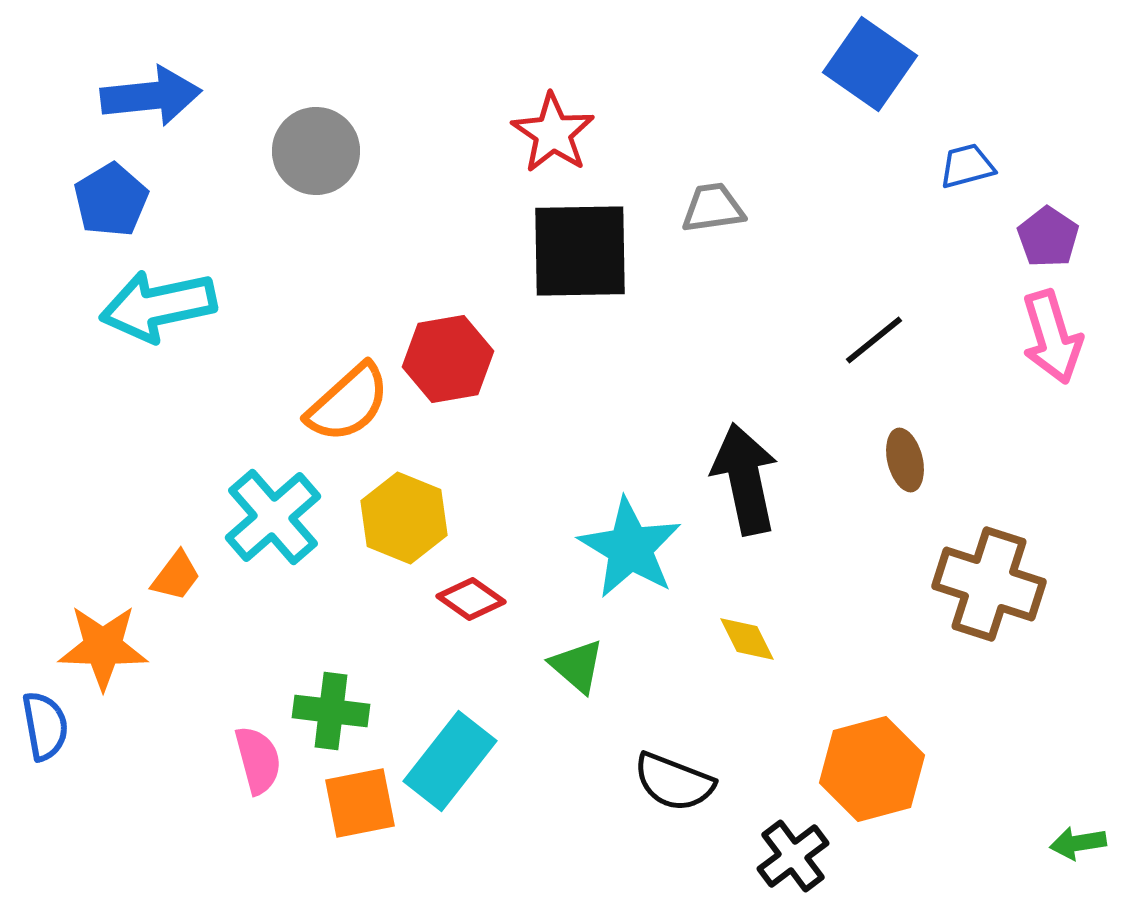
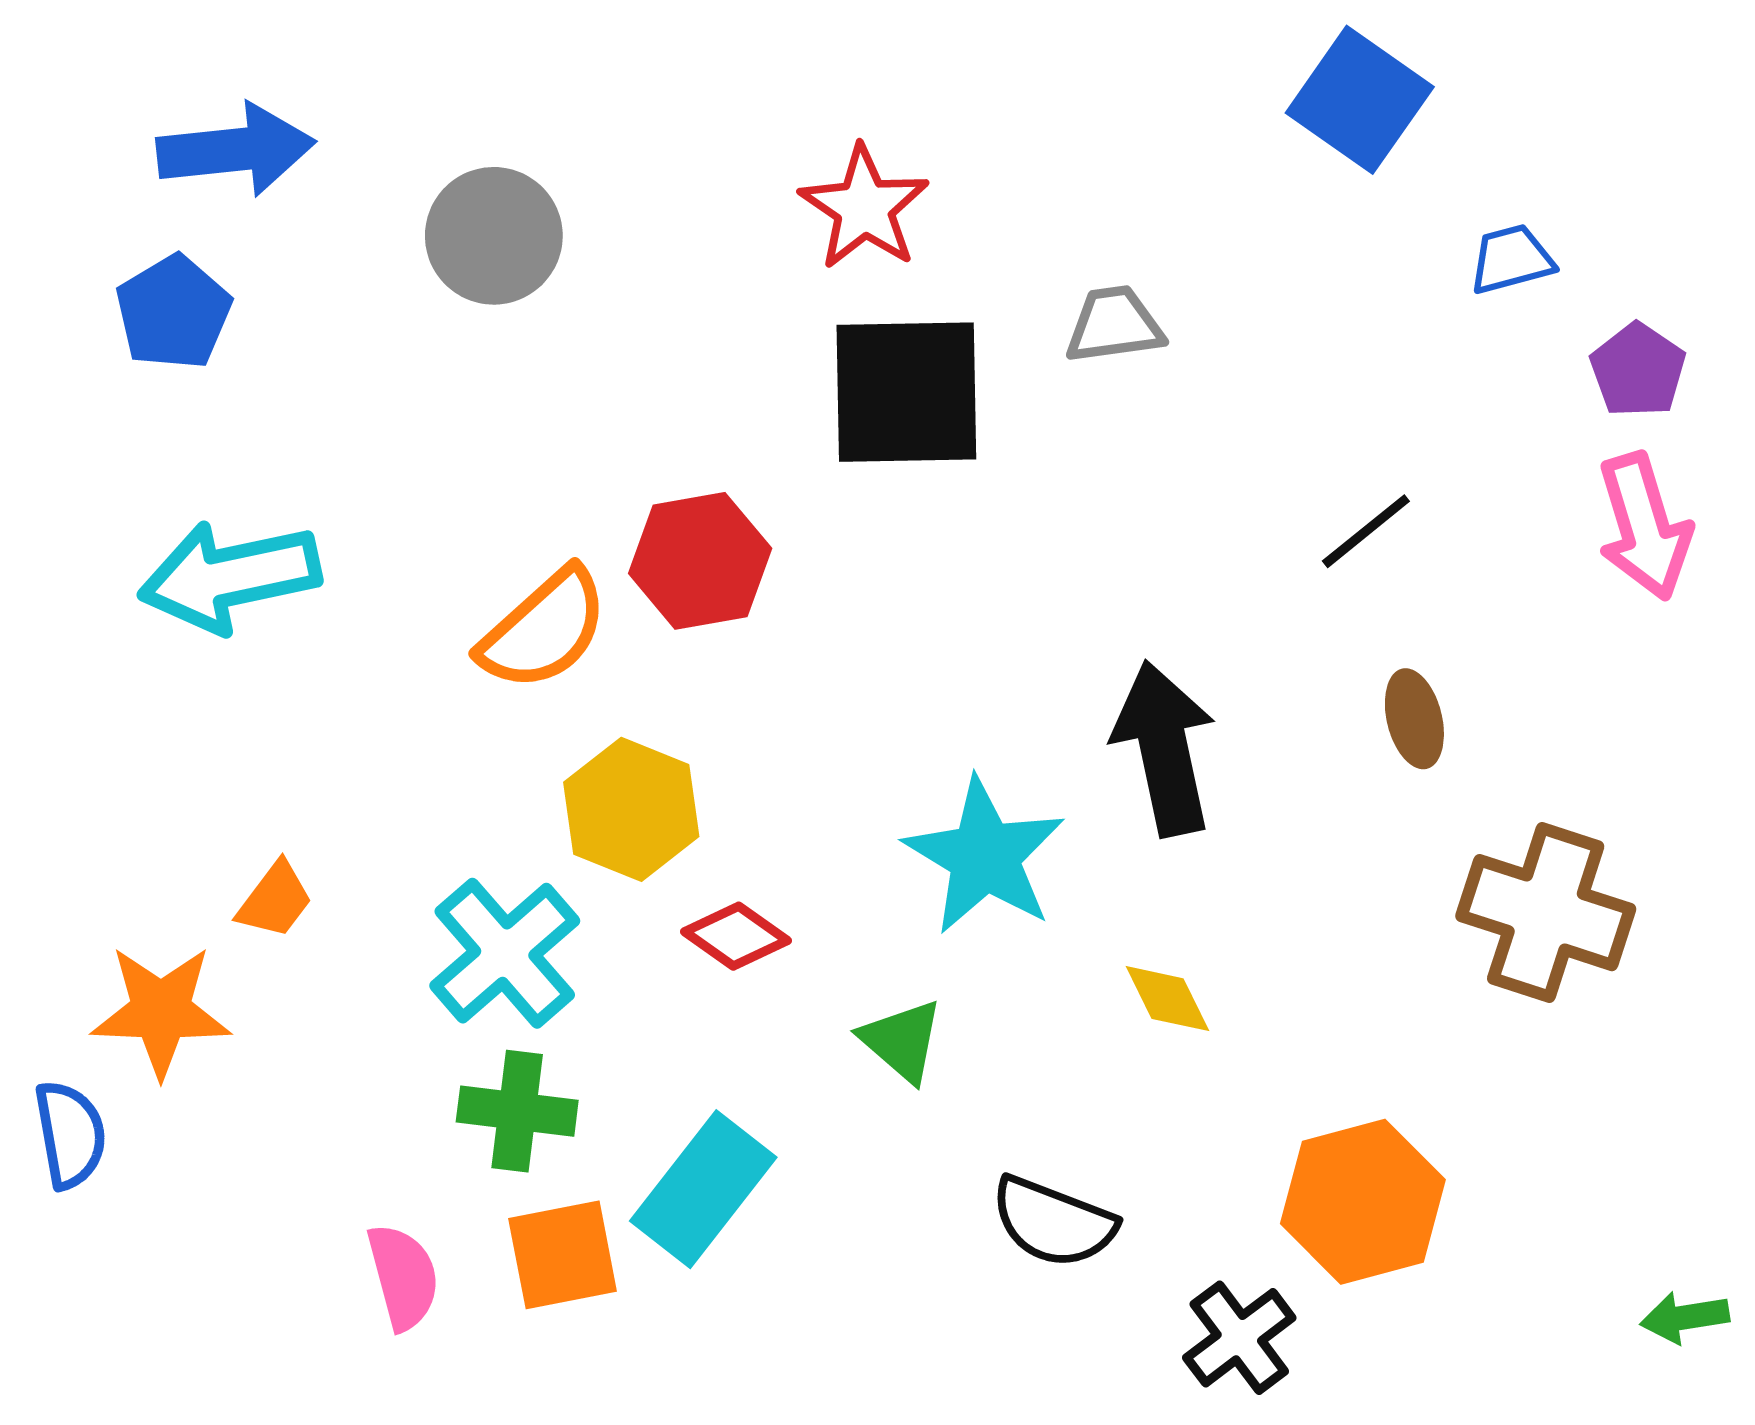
cyan arrow: (158, 306) -> (230, 577), moved
cyan cross: (273, 517) -> (505, 953), moved
pink semicircle: (258, 760) -> (403, 1277), moved

